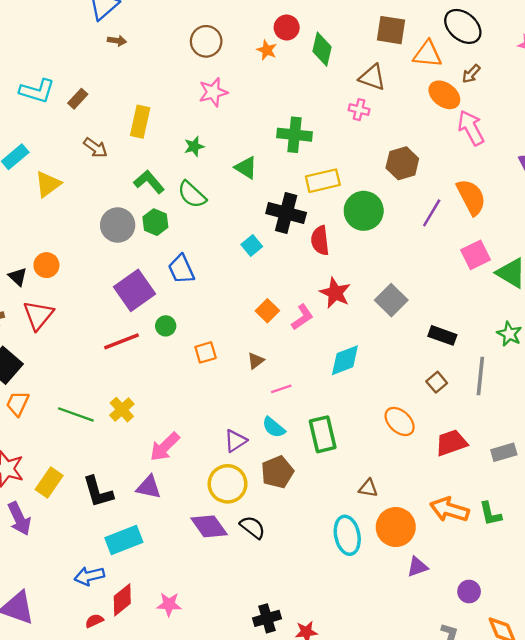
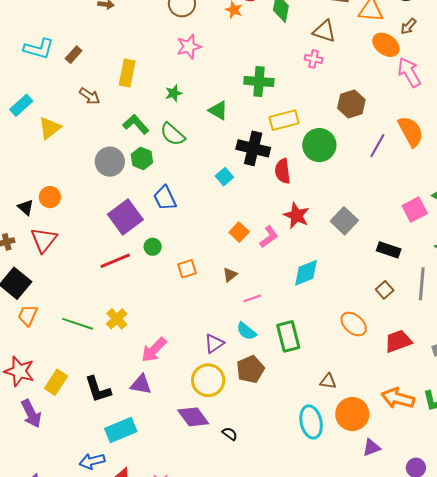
pink square: (476, 255) -> (415, 210), moved
black semicircle: (252, 527) -> (230, 434), moved, size x0.7

